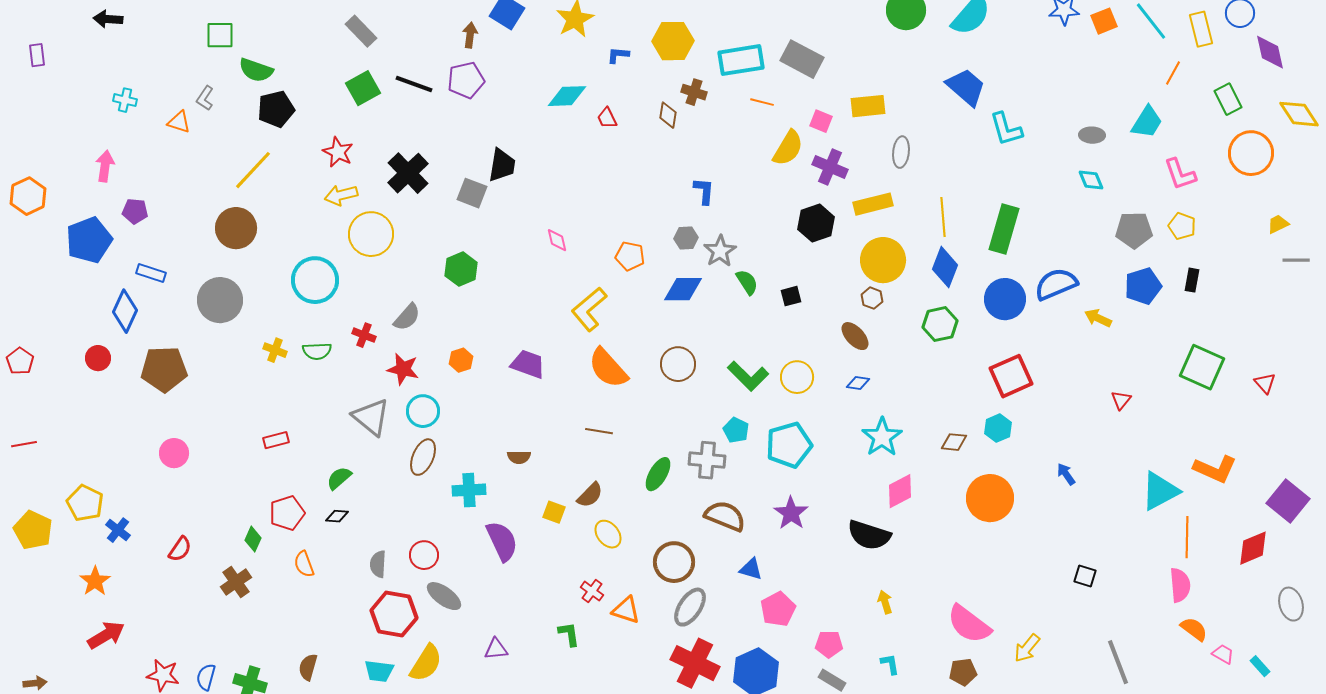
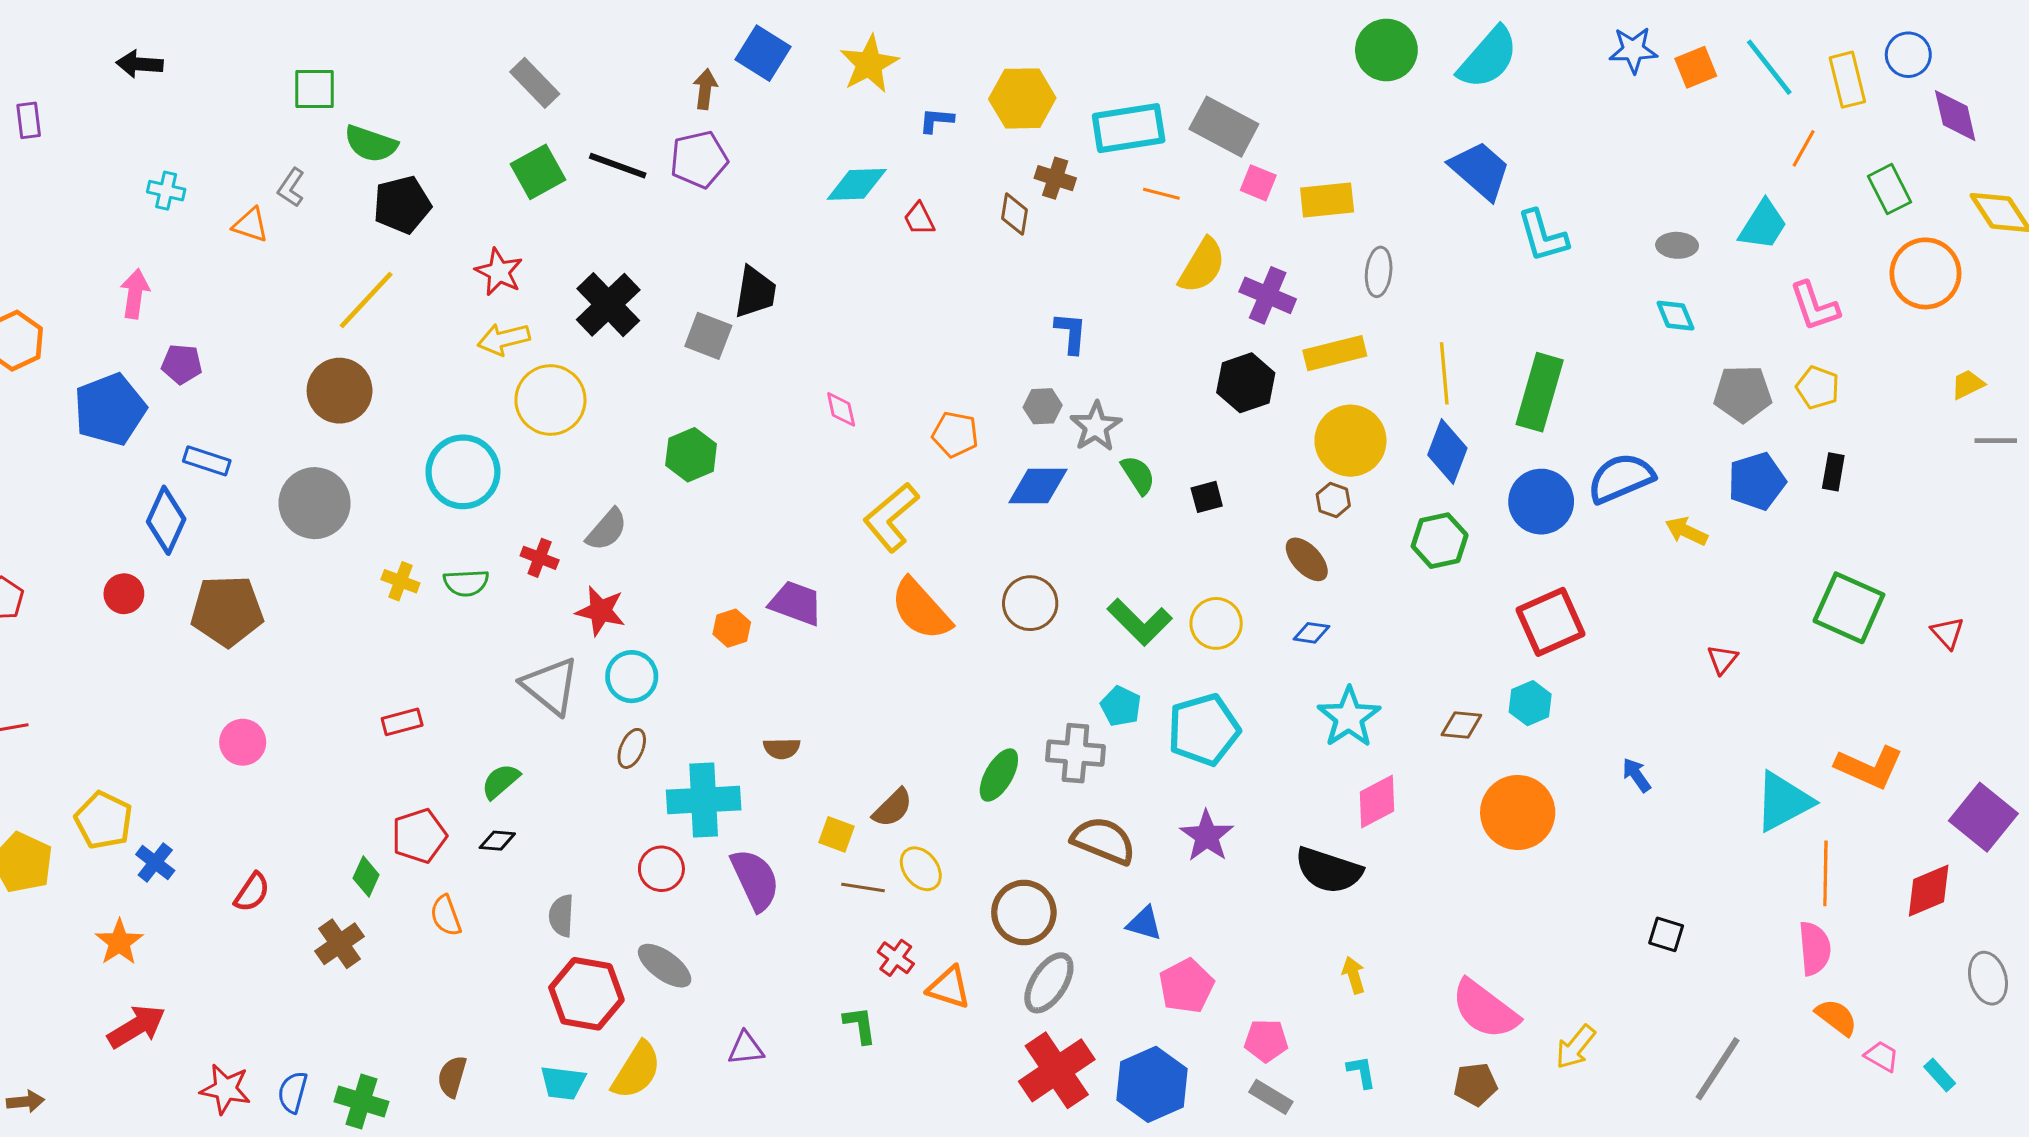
pink square: (821, 121) -> (1258, 183), moved
orange hexagon: (461, 360) -> (732, 628), moved
brown line: (599, 431) -> (863, 888), moved
brown ellipse: (423, 457) -> (632, 748), size x0.7
cyan cross: (469, 490) -> (704, 800), size x1.4
red circle: (424, 555) -> (661, 869), moved
gray line: (1118, 662) -> (1718, 1069), turned 54
red cross: (695, 663) -> (1057, 1070), turned 30

